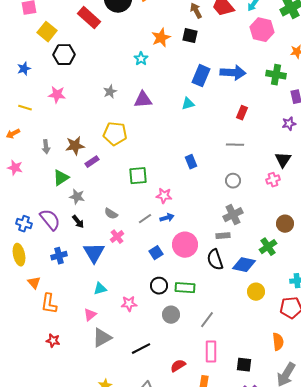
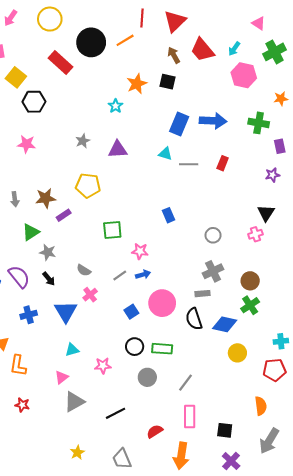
cyan triangle: (188, 104) -> (165, 154), turned 32
gray line: (235, 145) -> (189, 164), moved
brown circle: (285, 224) -> (250, 281), moved

